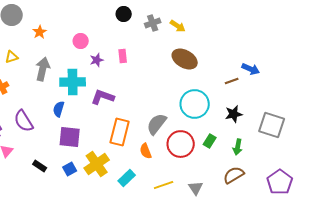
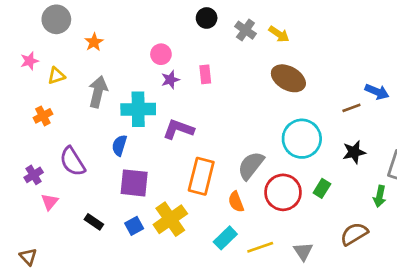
gray cross: (153, 23) -> (245, 30), turned -35
pink circle: (81, 41) -> (161, 54), moved
green arrow: (238, 147) -> (380, 196), moved
cyan rectangle: (127, 178) -> (225, 238), moved

